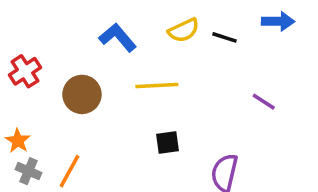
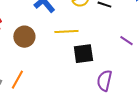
black square: (167, 143) -> (83, 54), moved, size x1.5

